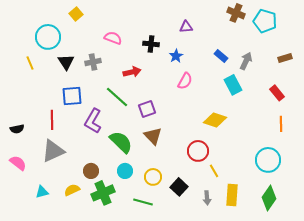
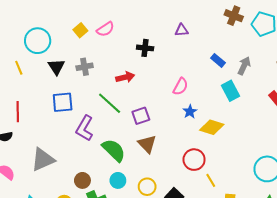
yellow square: (76, 14) -> (80, 30), moved
pink semicircle: (113, 38) -> (105, 29), moved, turned 126
blue star: (176, 56) -> (190, 112), moved
red line: (52, 120) -> (18, 112), moved

